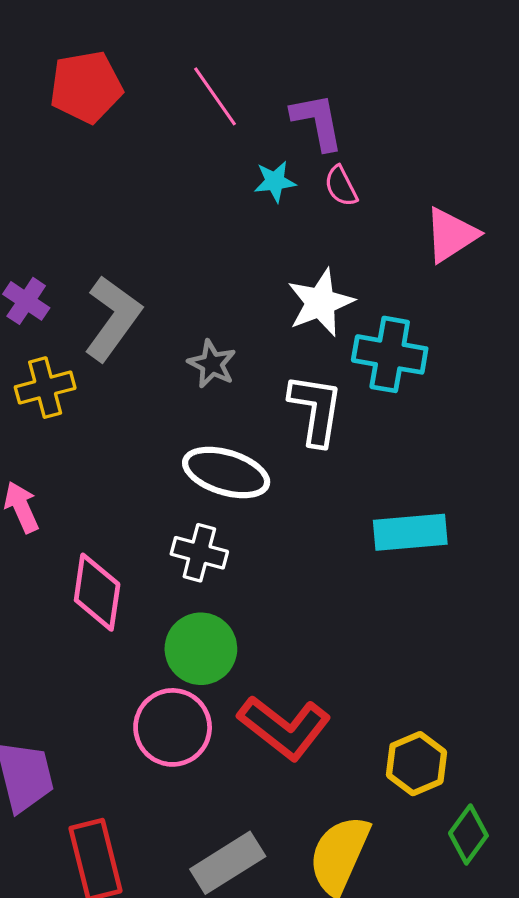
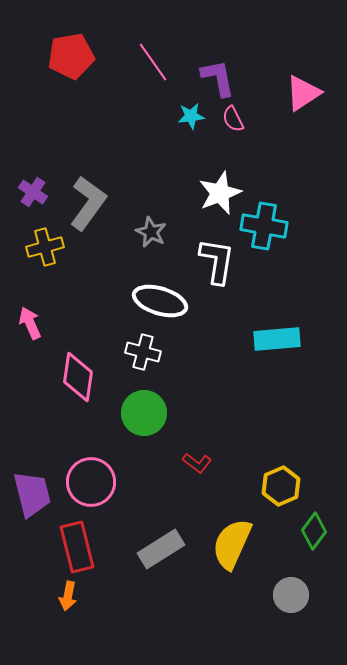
pink triangle: (451, 235) -> (303, 93), moved
pink circle: (173, 727) -> (91, 482), moved
red L-shape: (284, 727) -> (197, 463), size x0.5

